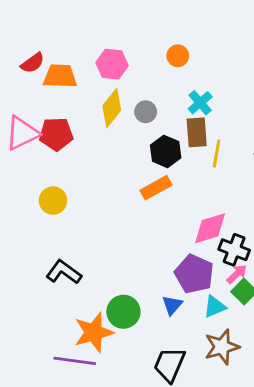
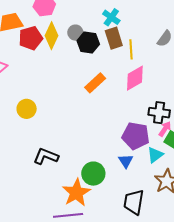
red pentagon: (56, 134) -> (31, 38), moved
black hexagon: (166, 151) -> (88, 43), moved
pink diamond: (210, 228) -> (135, 78), moved

